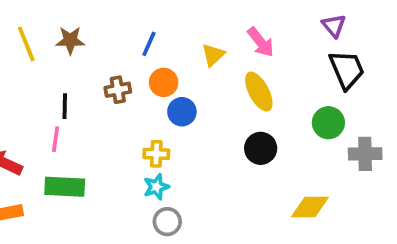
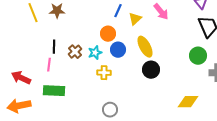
blue line: (149, 44) -> (118, 11), moved
brown cross: (118, 90) -> (75, 52), moved, turned -32
yellow ellipse: (259, 92) -> (145, 47), moved
black circle: (261, 148) -> (151, 70), moved
cyan star: (156, 187) -> (95, 53), moved

